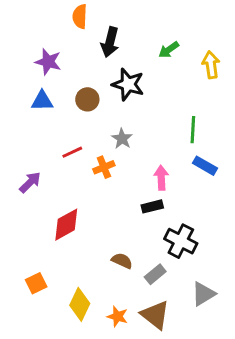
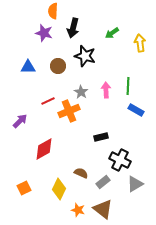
purple star: (48, 62) -> (44, 33), moved
orange cross: (104, 167) -> (69, 111), size x1.5
pink arrow: (161, 178) -> (106, 90), moved
gray triangle: (203, 294) -> (135, 184), moved
yellow diamond: (80, 304) -> (59, 189), moved

